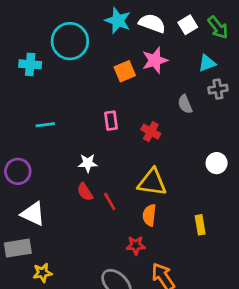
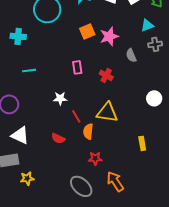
pink star: (155, 60) -> (109, 36), moved
cyan cross: (30, 64) -> (18, 36), moved
red semicircle: (85, 192) -> (58, 138), moved, turned -32
red line: (110, 201) -> (76, 116), moved
orange semicircle: (149, 215) -> (88, 131), moved

